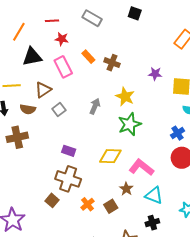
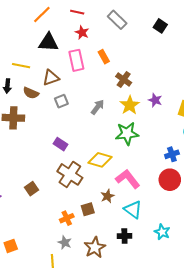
brown cross: (112, 63) -> (124, 79), moved
purple star: (155, 74) -> (155, 100), moved
brown cross: (68, 179) -> (70, 174), moved
orange cross: (87, 204) -> (67, 218), moved

